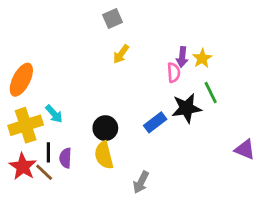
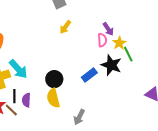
purple arrow: (182, 57) -> (108, 29), turned -40
yellow star: (202, 58) -> (119, 43), moved
black star: (186, 108) -> (111, 65), turned 30
cyan arrow: (54, 114) -> (18, 69), size x1.5

